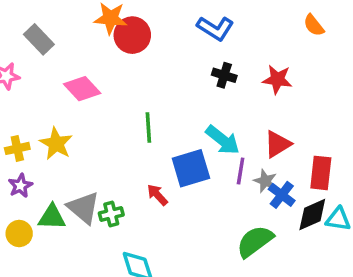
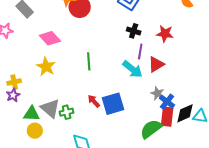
yellow star: (56, 144) -> (46, 67), moved
red triangle: (278, 144) -> (156, 64), moved
yellow cross: (17, 148) -> (14, 82), moved
blue square: (191, 168) -> (113, 104), moved
purple line: (241, 171) -> (140, 52), moved
red rectangle: (321, 173) -> (167, 117), moved
yellow circle: (19, 233) -> (35, 131), moved

